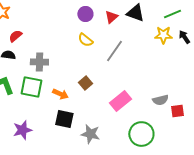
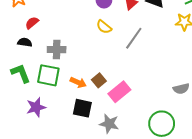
brown square: (85, 83) -> (99, 80), moved
pink rectangle: (120, 101) -> (119, 92), moved
purple star: (22, 130) -> (36, 107), moved

